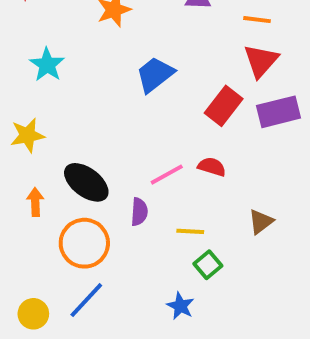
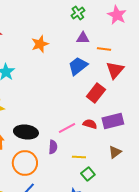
orange line: (257, 20) -> (104, 49), moved
blue trapezoid: (155, 75) -> (78, 66), moved
purple rectangle: (279, 112) -> (113, 121), moved
black ellipse: (86, 182) -> (26, 132), turned -30

